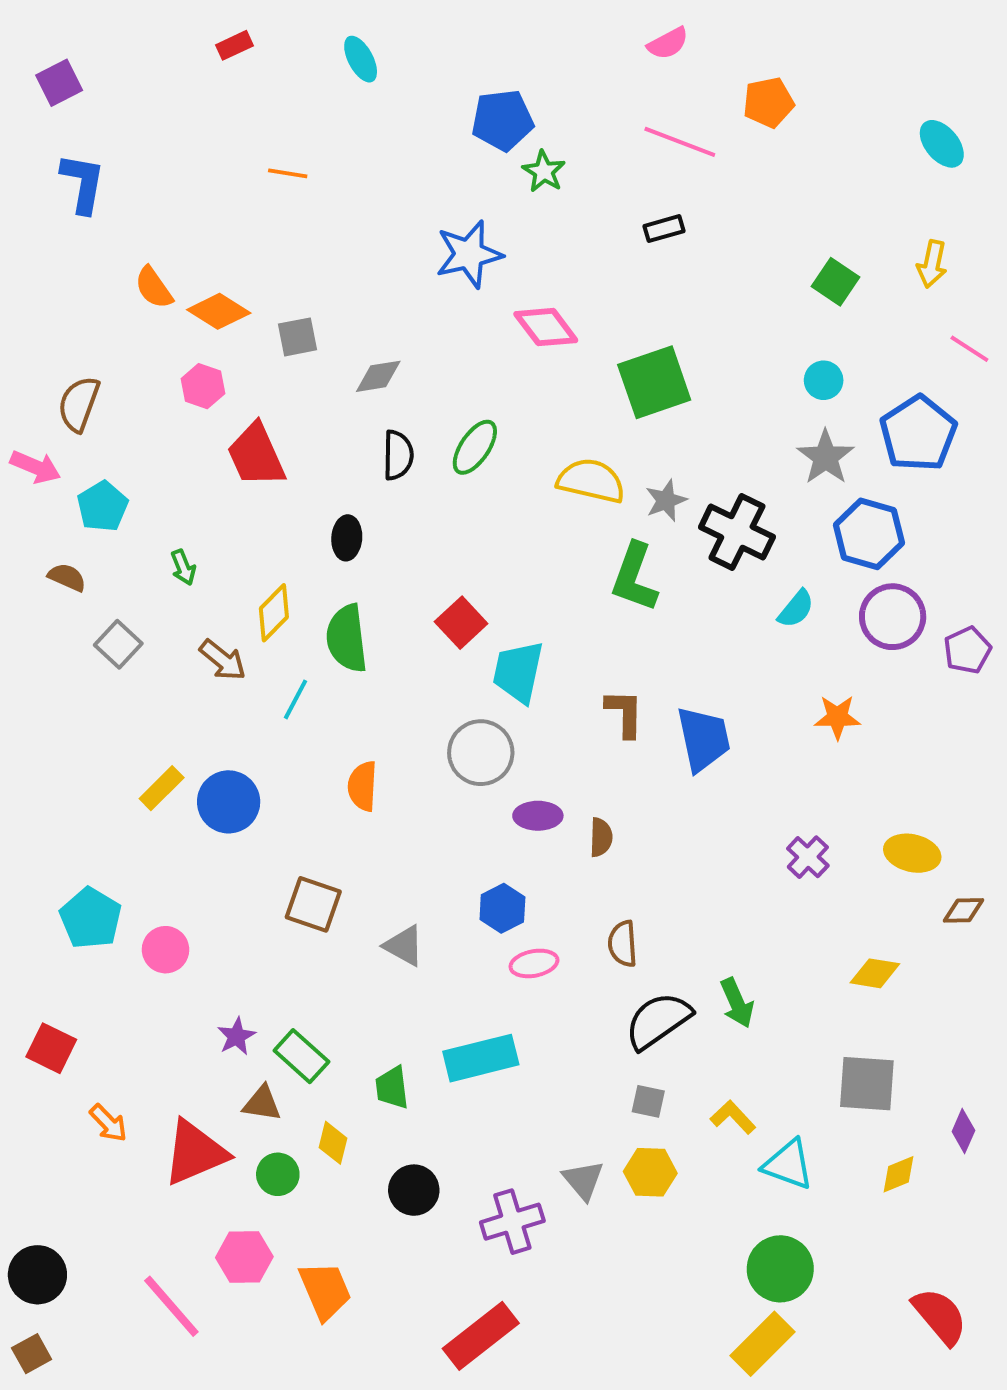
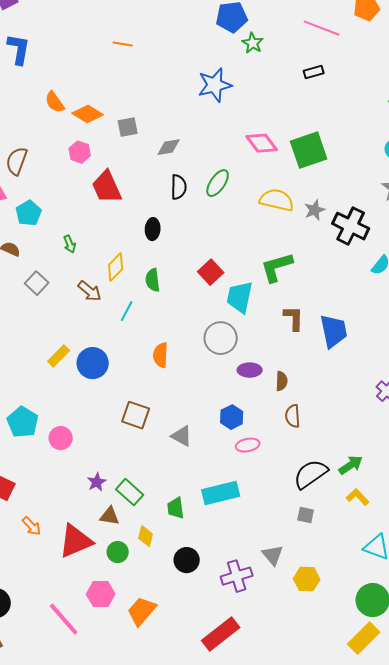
pink diamond: (546, 327) -> (262, 143), moved
green L-shape: (634, 577) -> (277, 267), moved, turned 54
green semicircle: (347, 638) -> (153, 280), size x0.7
brown semicircle: (623, 944) -> (293, 416), moved
green arrow: (737, 1003) -> (351, 465), turned -100
yellow L-shape: (733, 1117) -> (358, 497), moved
yellow hexagon: (650, 1172) -> (307, 579), moved
orange trapezoid: (325, 1291) -> (142, 611), turned -116

